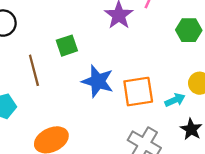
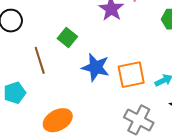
green square: (67, 46) -> (67, 38), turned -30

